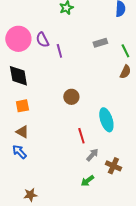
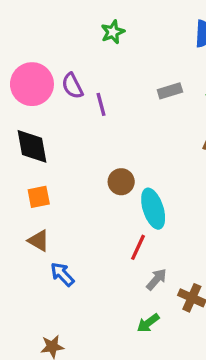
cyan ellipse: (106, 120) -> (153, 209), moved
red line: (81, 136) -> (138, 247), turned 42
blue arrow: (19, 152) -> (62, 274), moved

